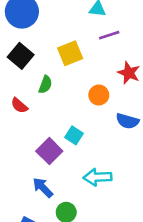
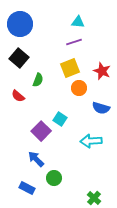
purple line: (109, 35) -> (74, 42), moved
yellow square: (70, 53) -> (70, 68), moved
cyan arrow: (97, 177) -> (91, 141), moved

